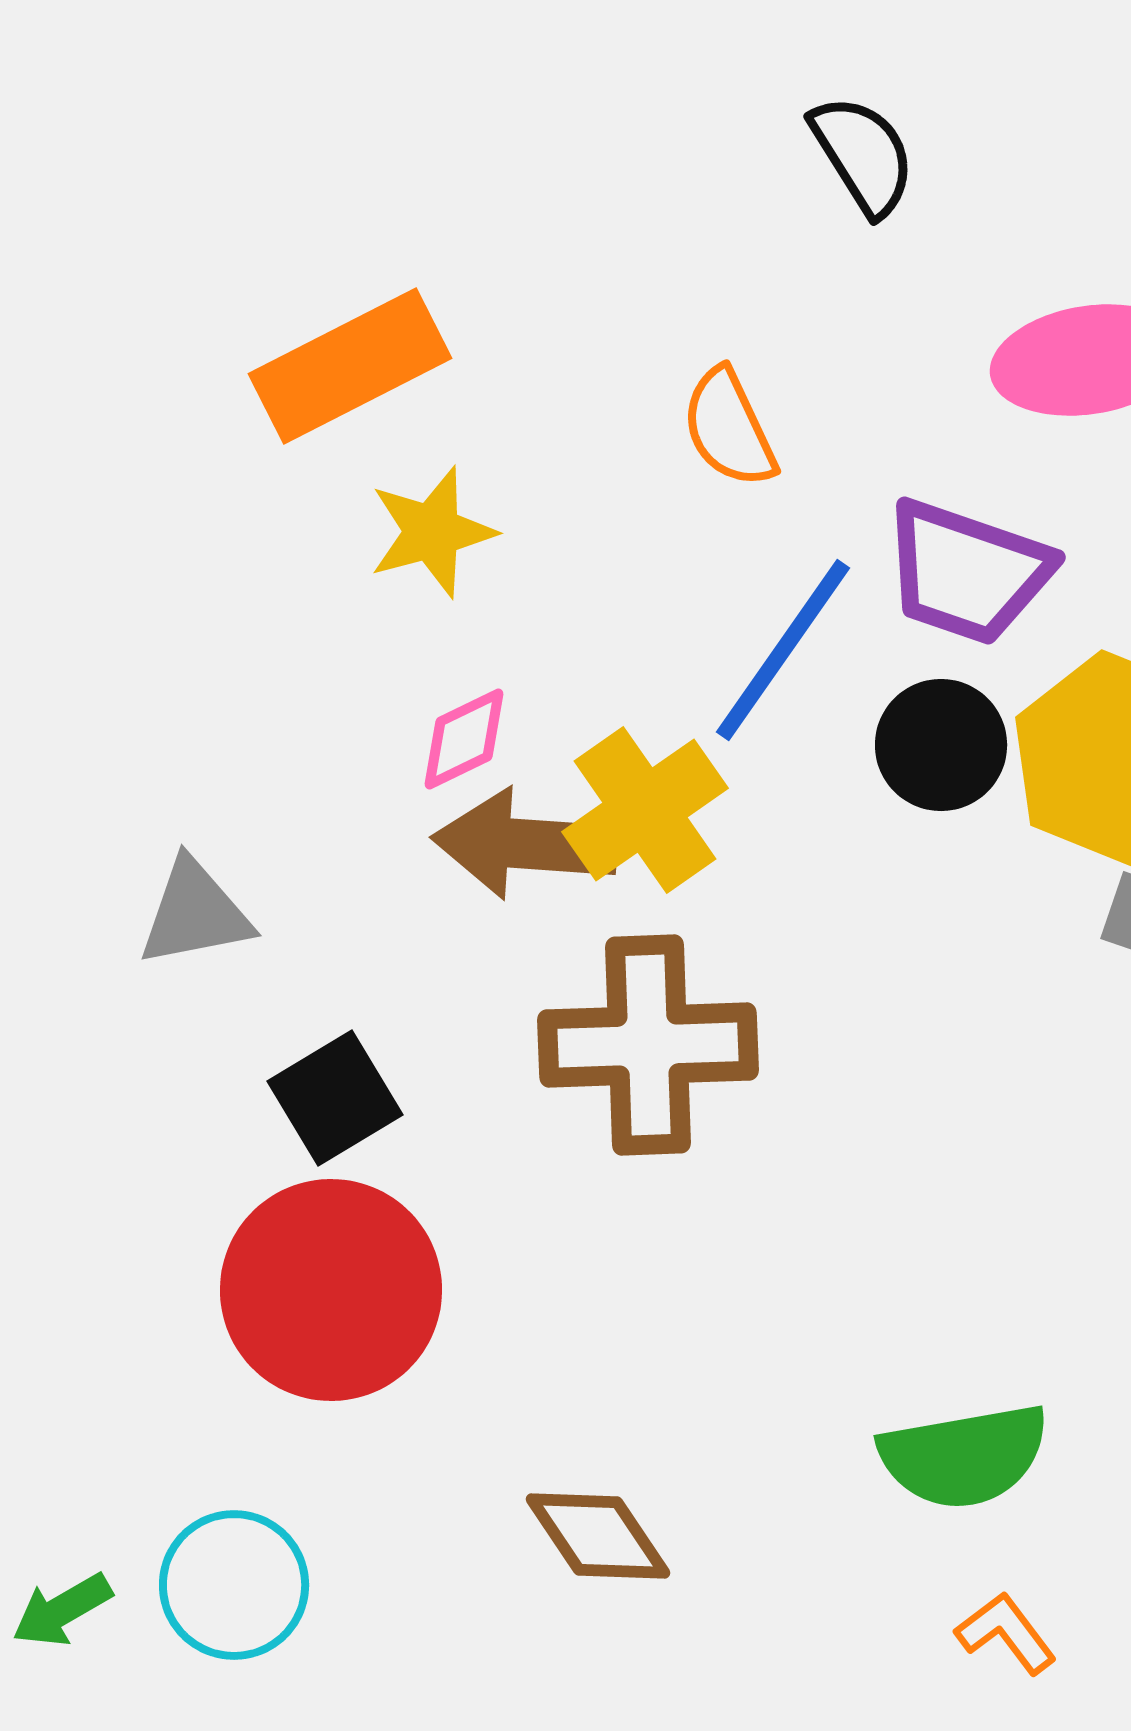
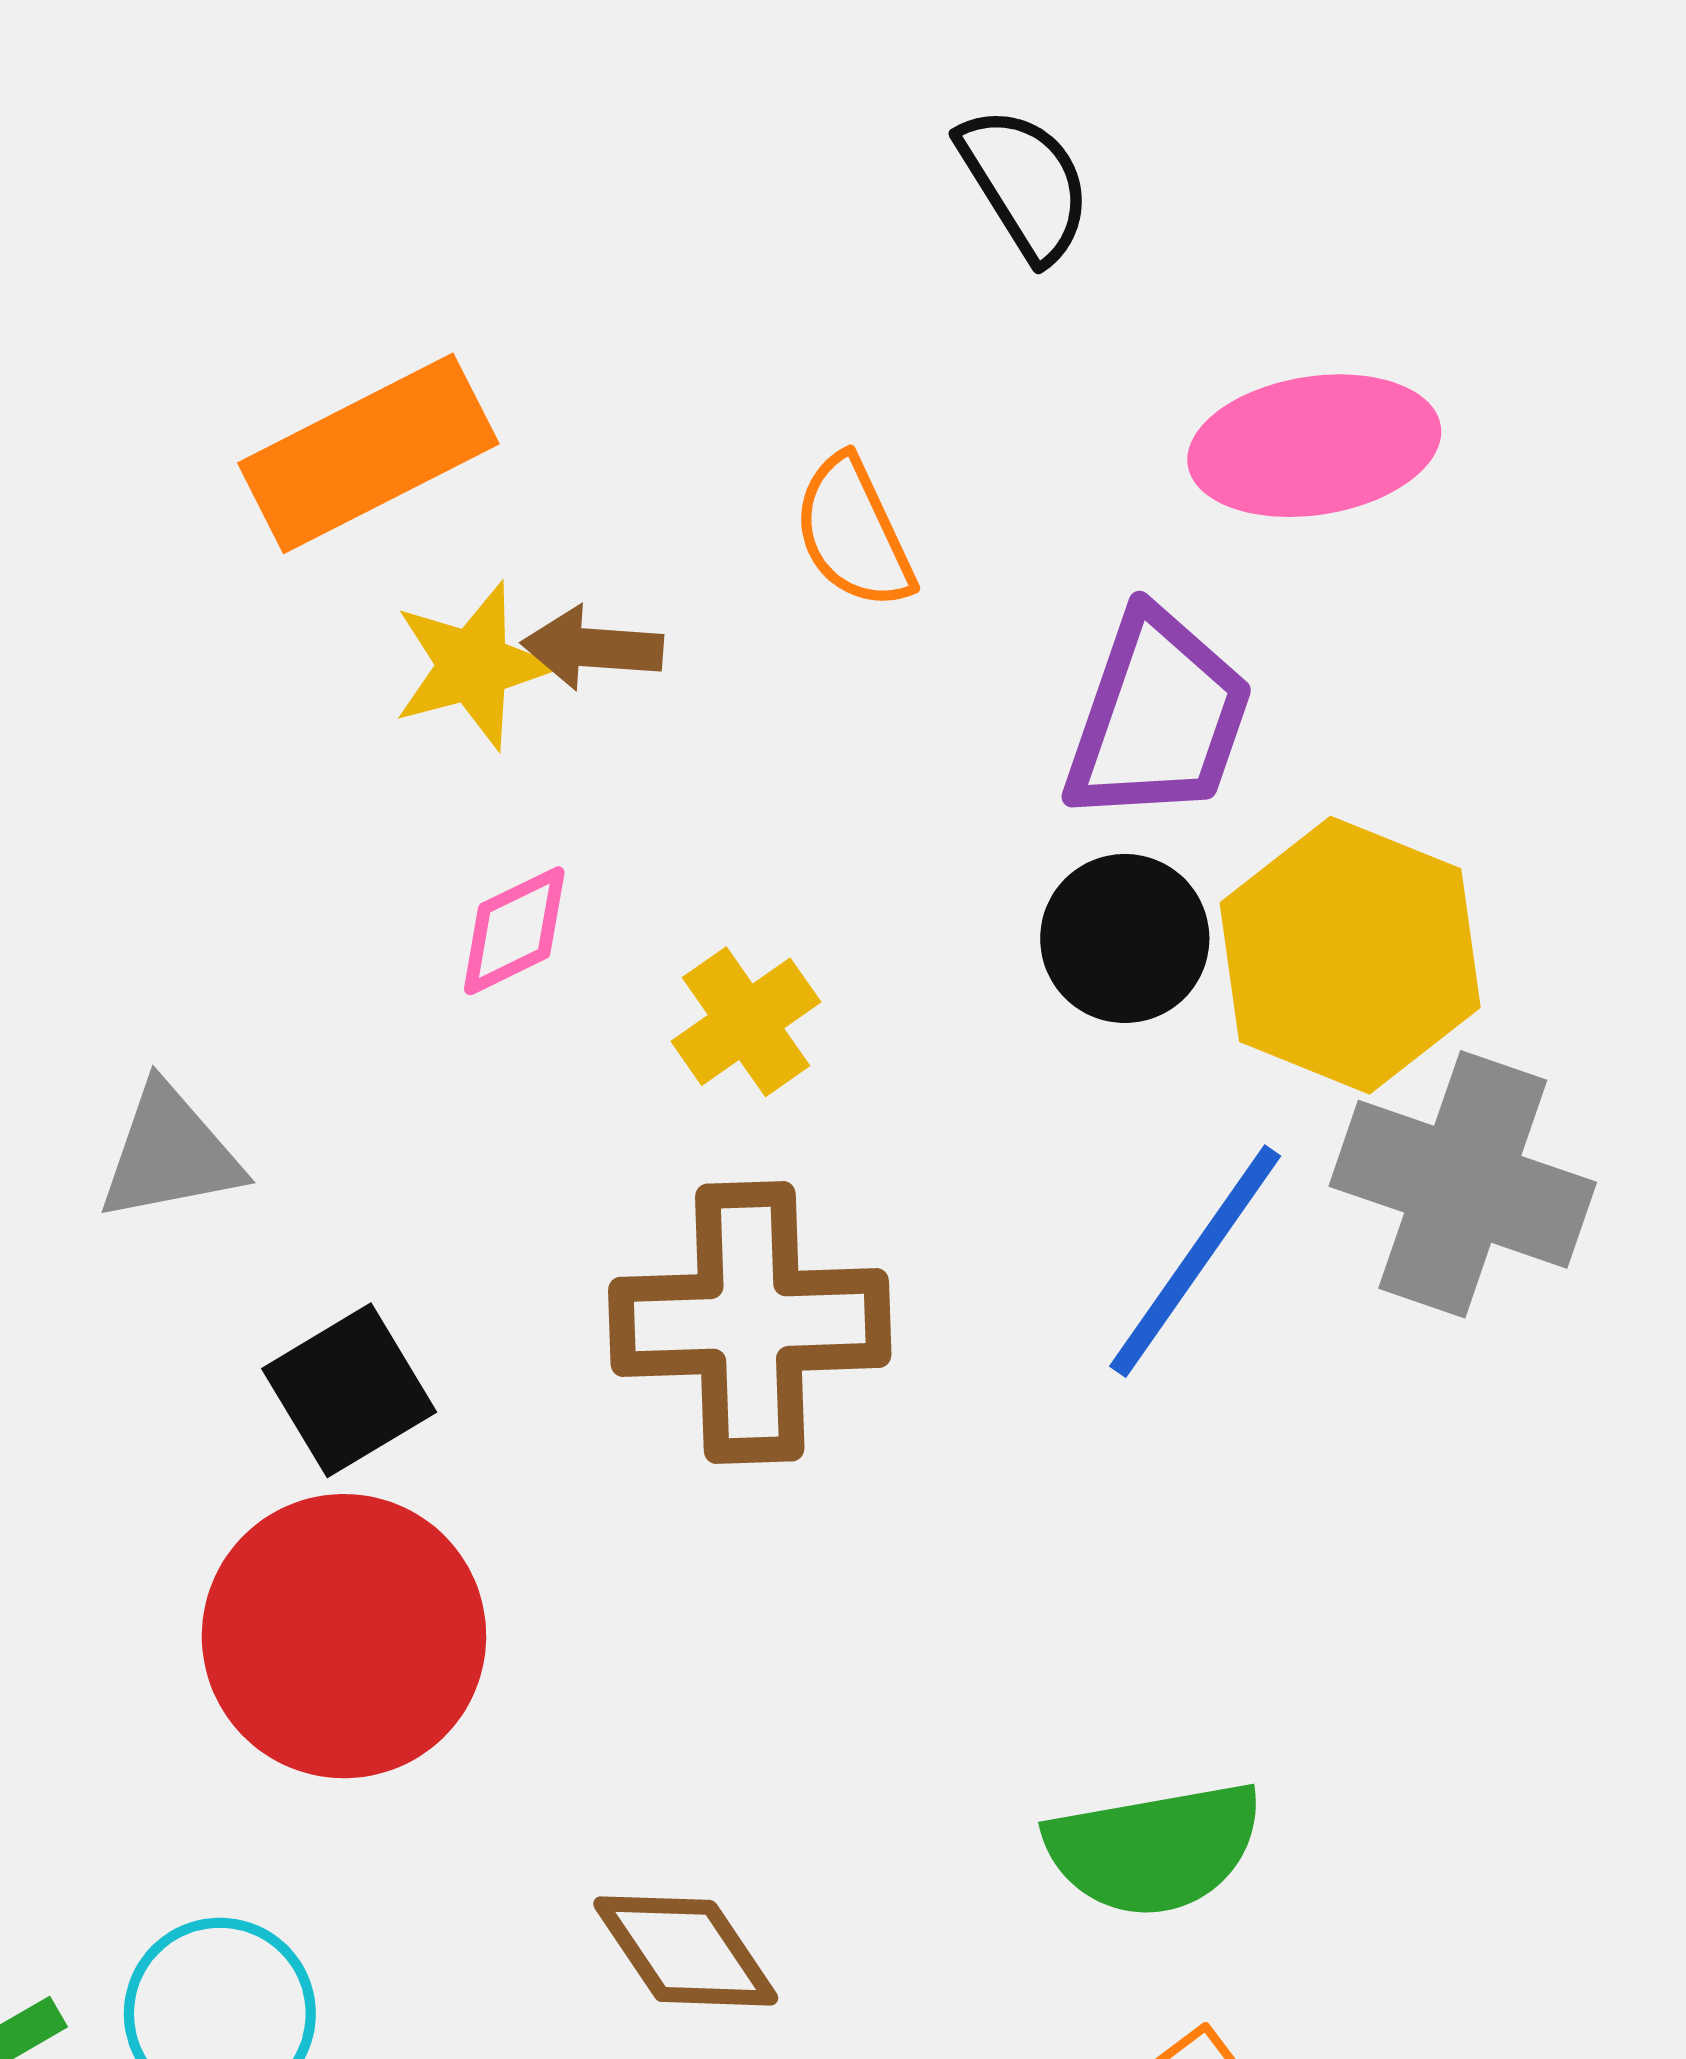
purple trapezoid: (967, 572) -> (1158, 717), turned -90
blue line: (783, 650) -> (1195, 1261), moved
yellow cross: (645, 810) -> (746, 1022), size x0.7
brown arrow: (525, 844) -> (592, 648), moved, size x0.6

